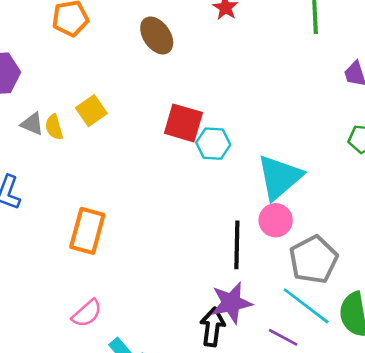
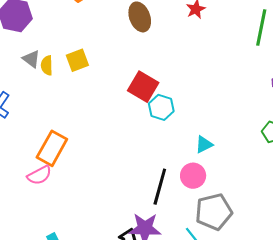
cyan triangle: (280, 177) -> (204, 145), size x0.5
pink semicircle: (87, 313) -> (39, 175), moved

